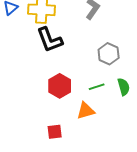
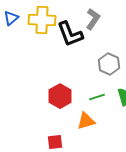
black L-shape: (50, 40) -> (70, 34), moved

